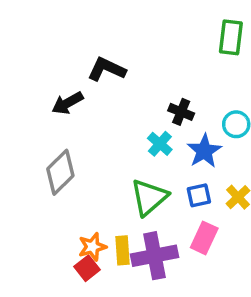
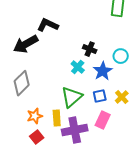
black arrow: (67, 103) -> (26, 44), size x1.4
orange star: (92, 247) -> (35, 116), moved
yellow rectangle: (123, 250) -> (57, 118), moved

